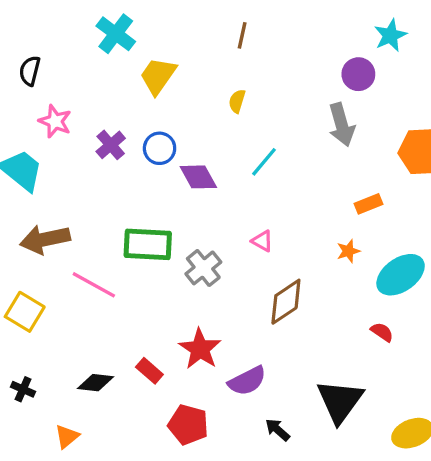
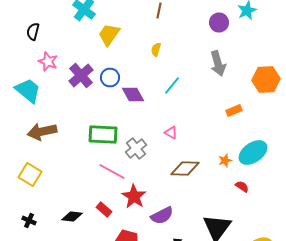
purple circle: (358, 74) -> (219, 22), moved
purple cross: (111, 145) -> (81, 76), size x1.4
orange star: (348, 251) -> (225, 160), moved
pink line: (94, 285) -> (112, 172), moved
brown diamond: (286, 302) -> (185, 168), turned 36

